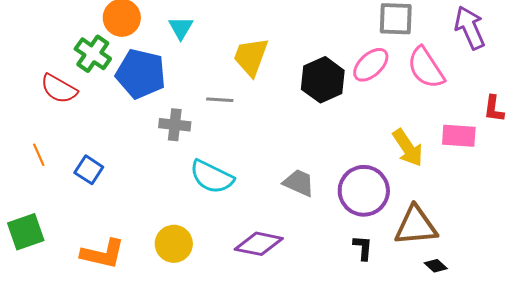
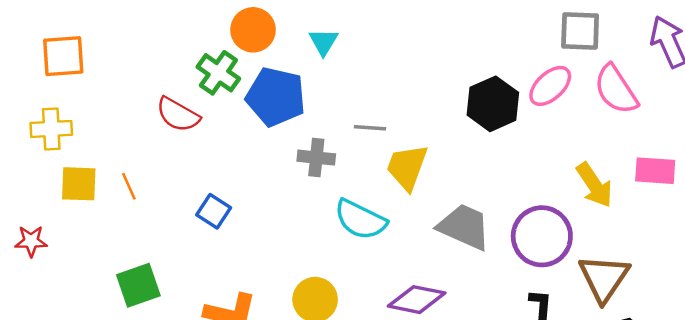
yellow trapezoid: (251, 57) -> (407, 167), moved
orange line: (39, 155) -> (129, 186), moved
gray trapezoid: (299, 183) -> (464, 227), size x1.4
brown triangle: (416, 226) -> (604, 278), turned -51

